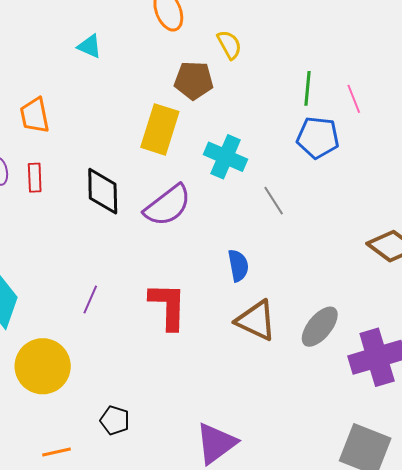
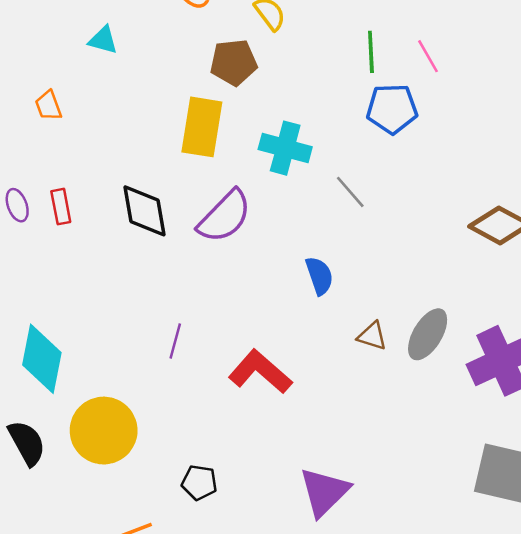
orange trapezoid: (35, 115) -> (48, 106), moved, size x0.7
purple line: (90, 300) -> (175, 341), moved
red L-shape: (168, 306) -> (260, 372), moved, turned -42
brown triangle: (256, 320) -> (372, 336), moved, size x0.6

